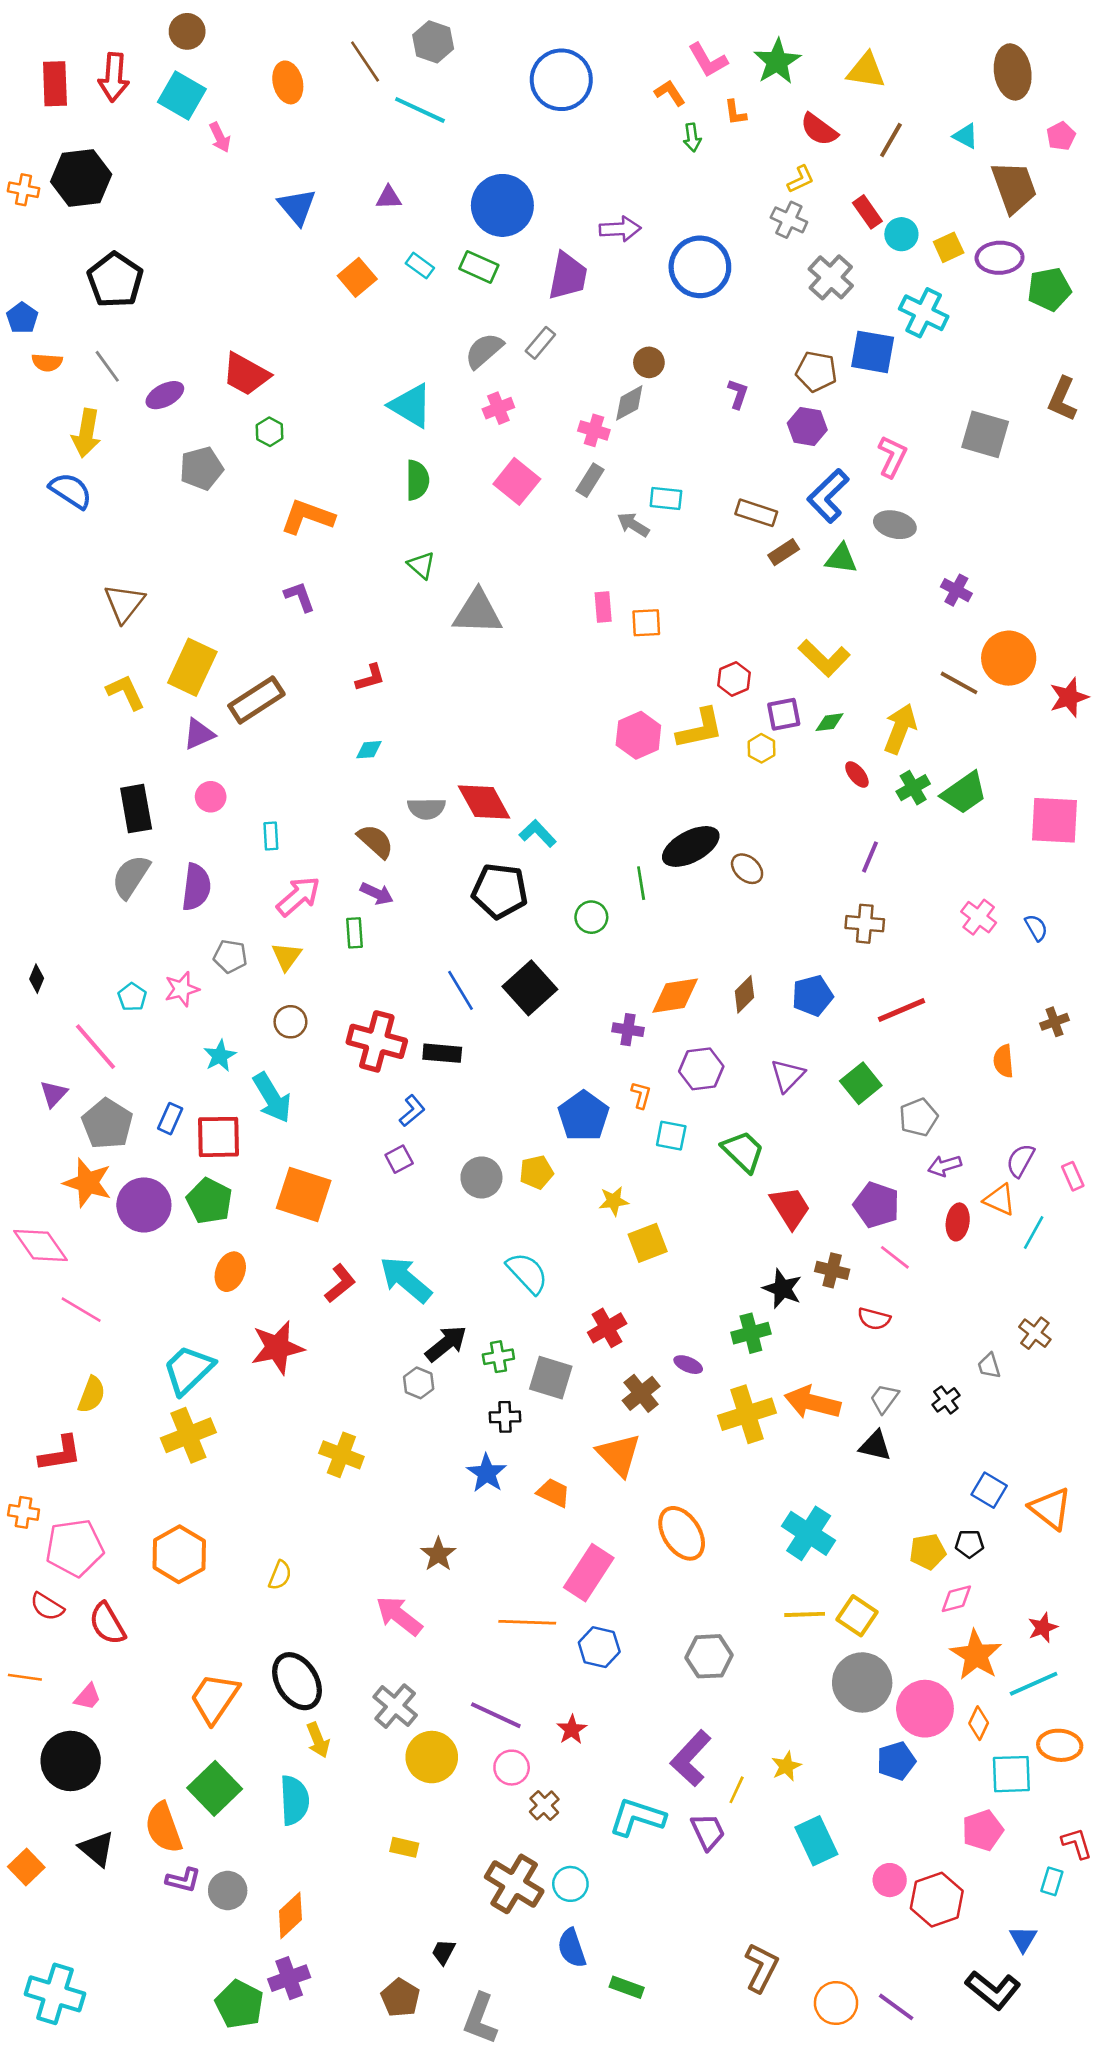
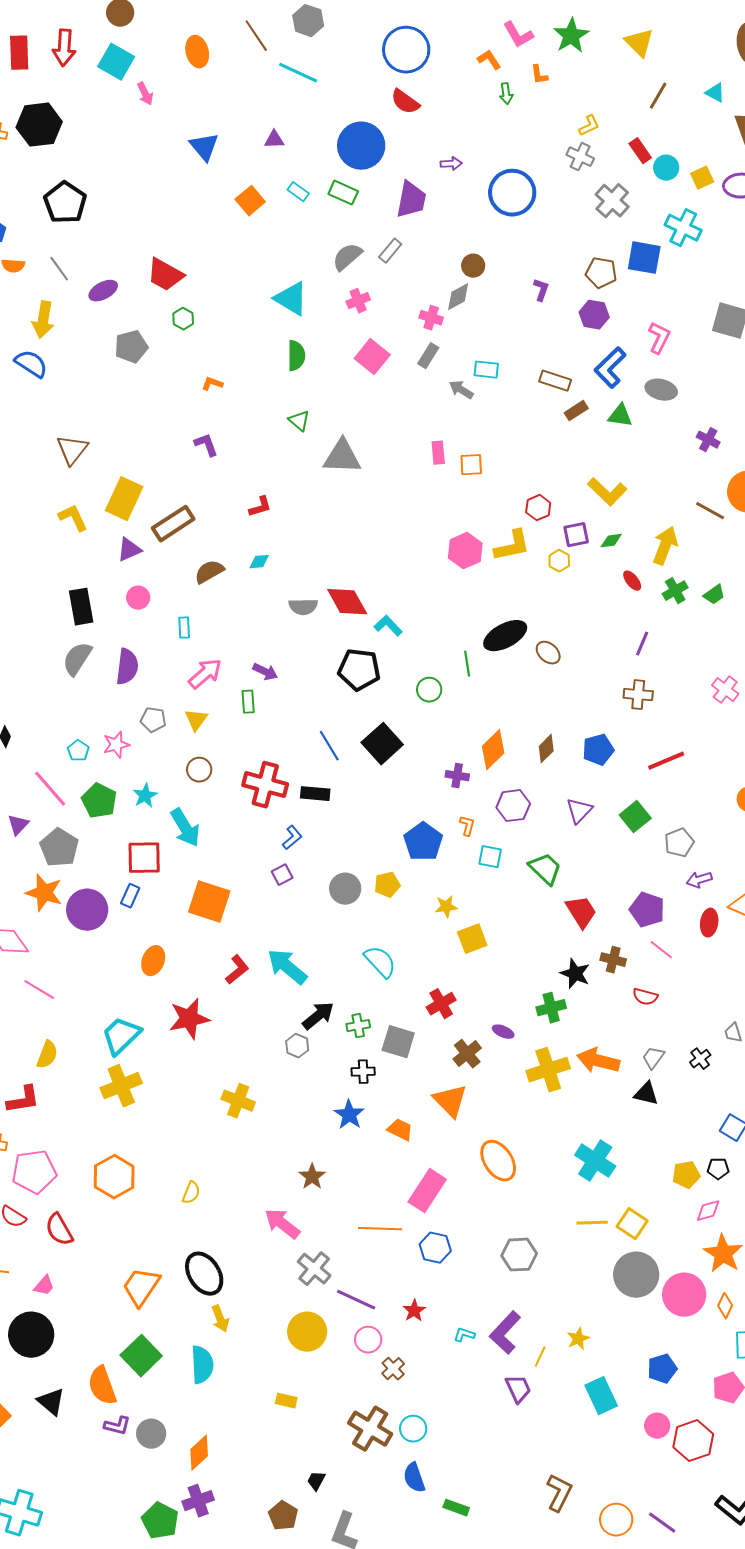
yellow triangle: (866, 71) -> (639, 43), turned 36
red semicircle: (819, 130) -> (405, 102), moved
purple arrow: (620, 229) -> (451, 164), size x0.7
orange L-shape: (307, 517) -> (212, 384), size x0.5
green trapezoid: (964, 793) -> (714, 595), size x0.6
brown semicircle: (375, 841) -> (209, 572), moved, turned -72
orange diamond: (675, 996) -> (493, 750), turned -36
blue rectangle: (170, 1119) -> (130, 896), moved
green pentagon: (209, 1201) -> (99, 801), moved
gray cross: (395, 1706) -> (314, 1269), moved
blue pentagon: (896, 1761) -> (662, 1369), moved
cyan L-shape: (637, 1817) -> (464, 1335), moved, size x0.5

